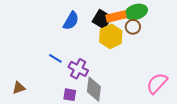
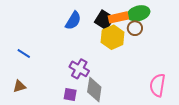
blue line: (55, 58) -> (24, 54), moved
pink semicircle: (157, 83) -> (158, 85), turned -35

